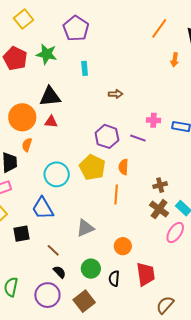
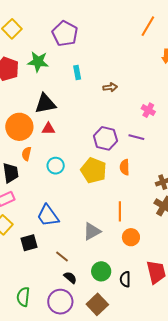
brown arrow: (116, 94) -> (110, 87), moved
pink cross: (153, 120) -> (148, 110), moved, turned 32
cyan circle: (57, 174) -> (56, 166), moved, size x0.7
orange line: (116, 194) -> (120, 211), moved
orange circle: (123, 246) -> (131, 237), moved

